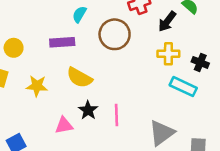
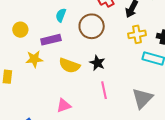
yellow circle: (14, 48) -> (20, 30), moved
yellow star: (37, 86) -> (34, 59), moved
black star: (88, 110) -> (97, 63), moved

